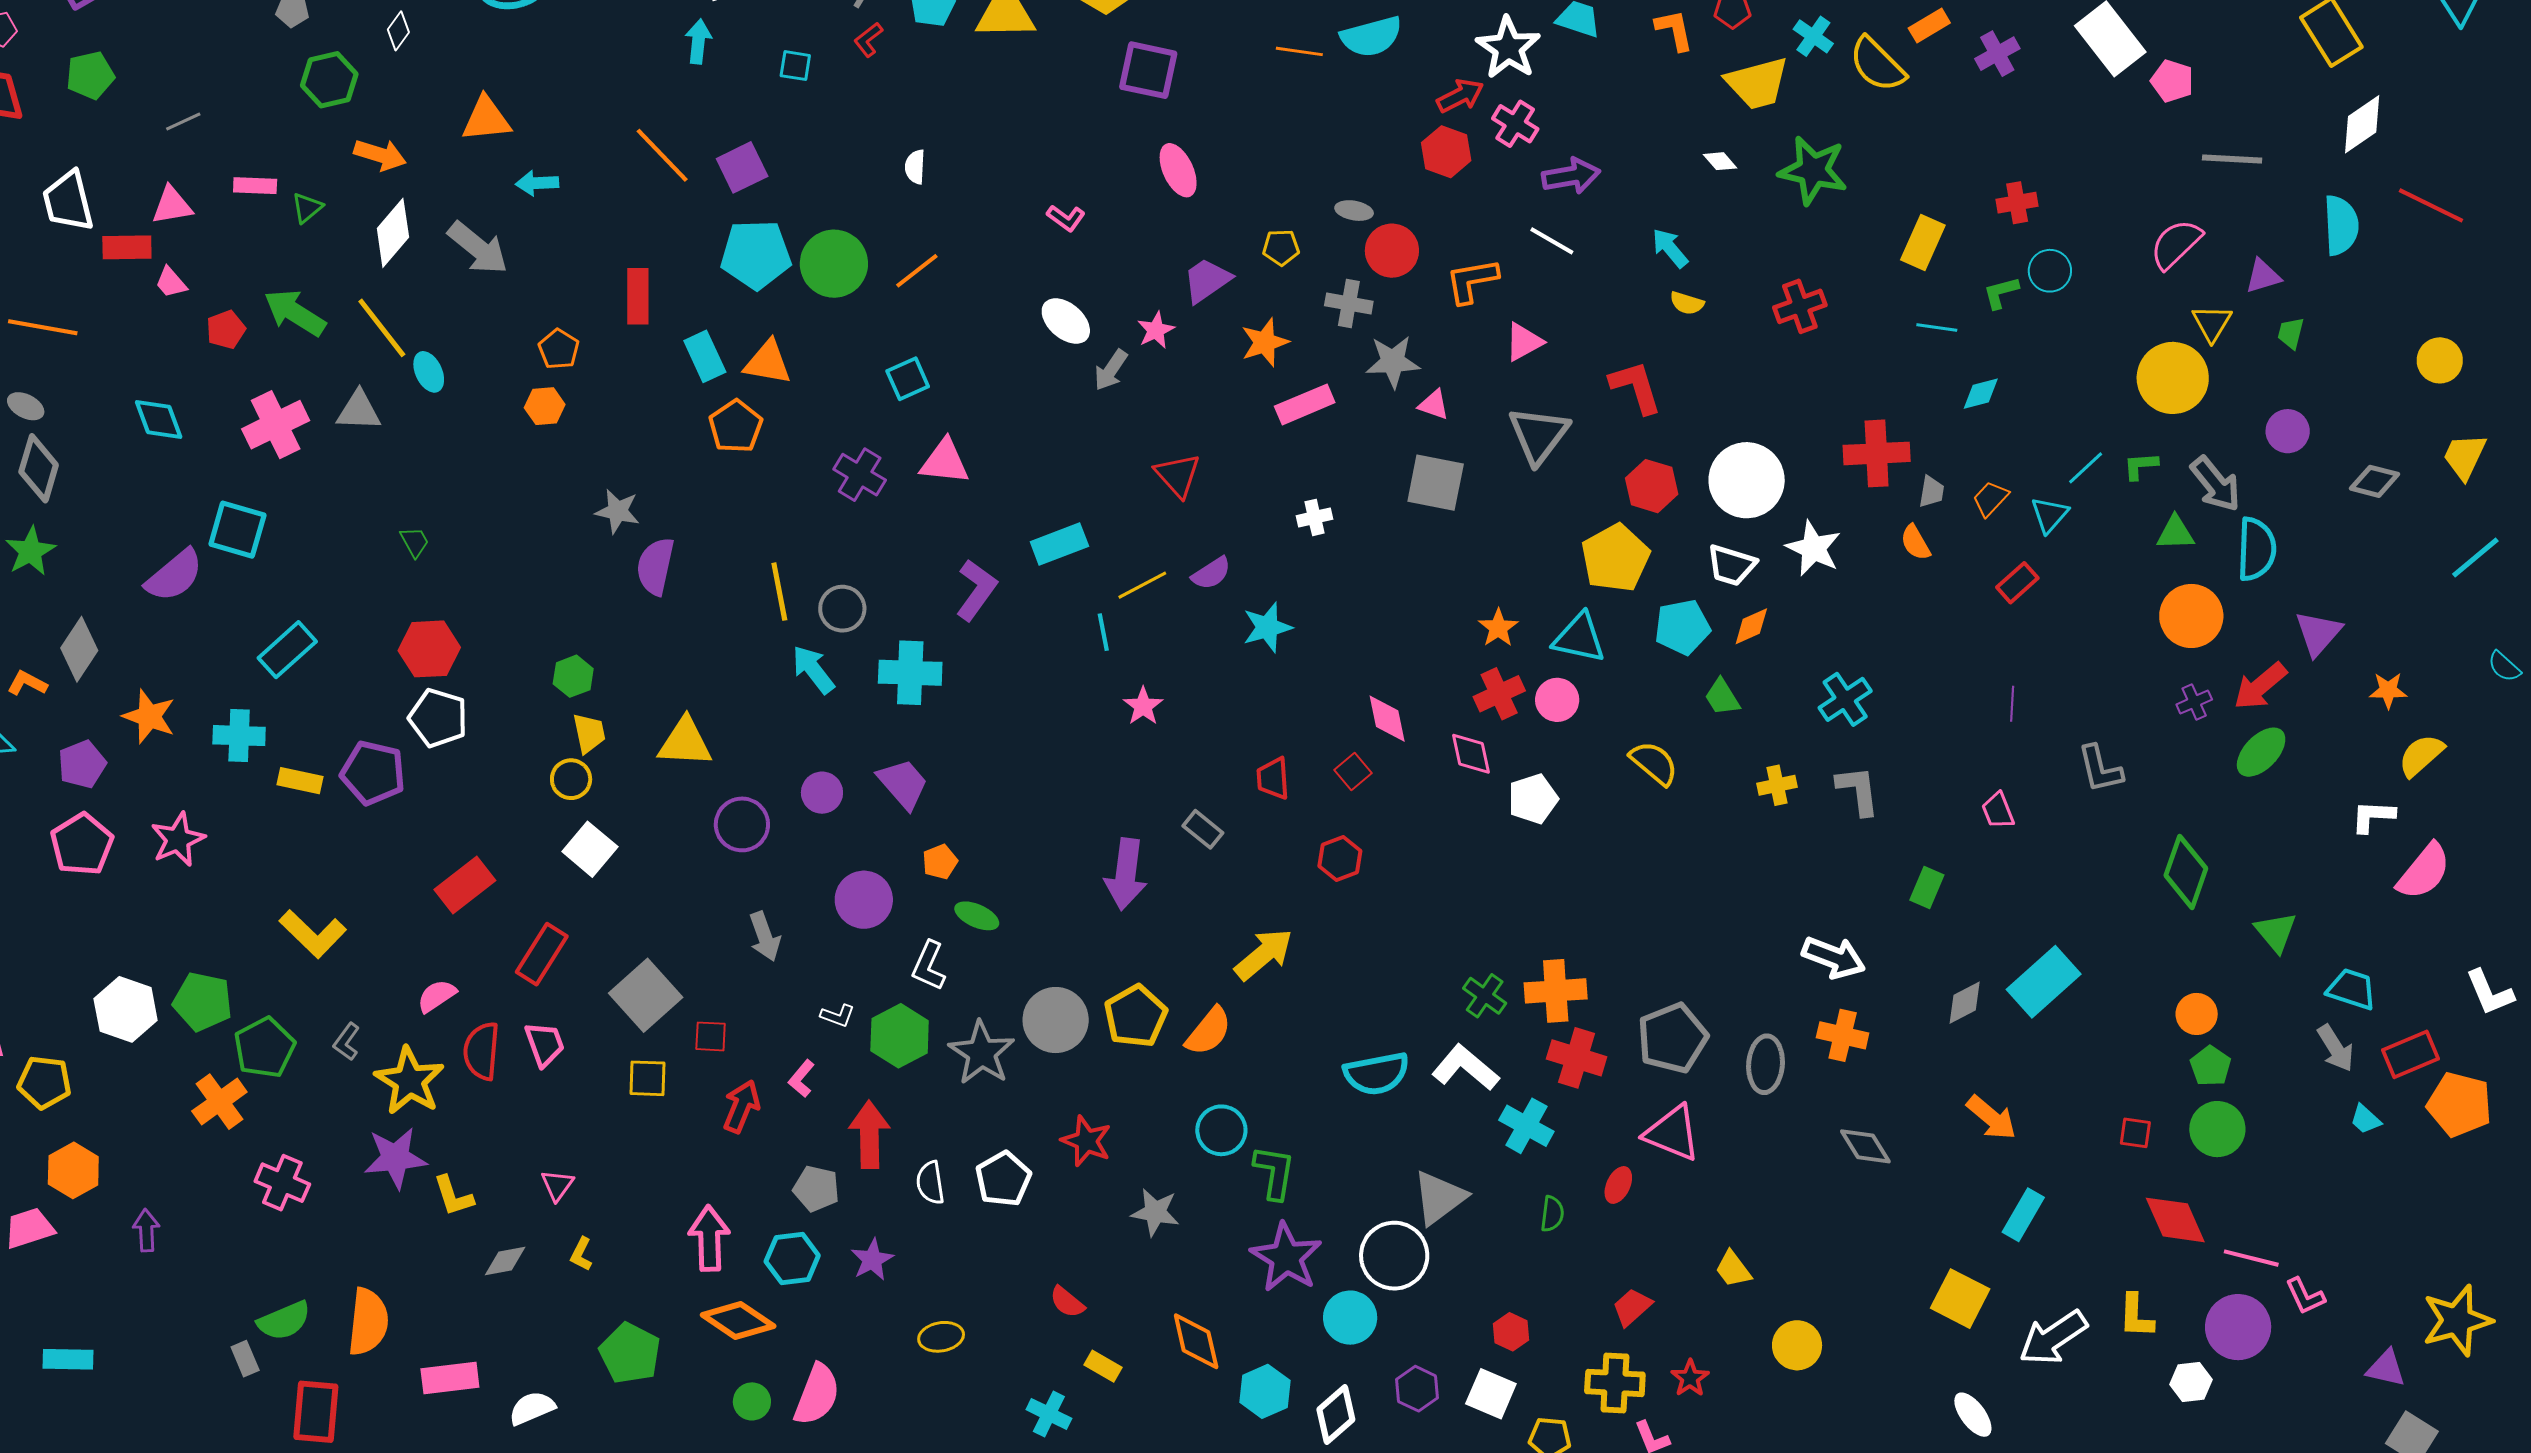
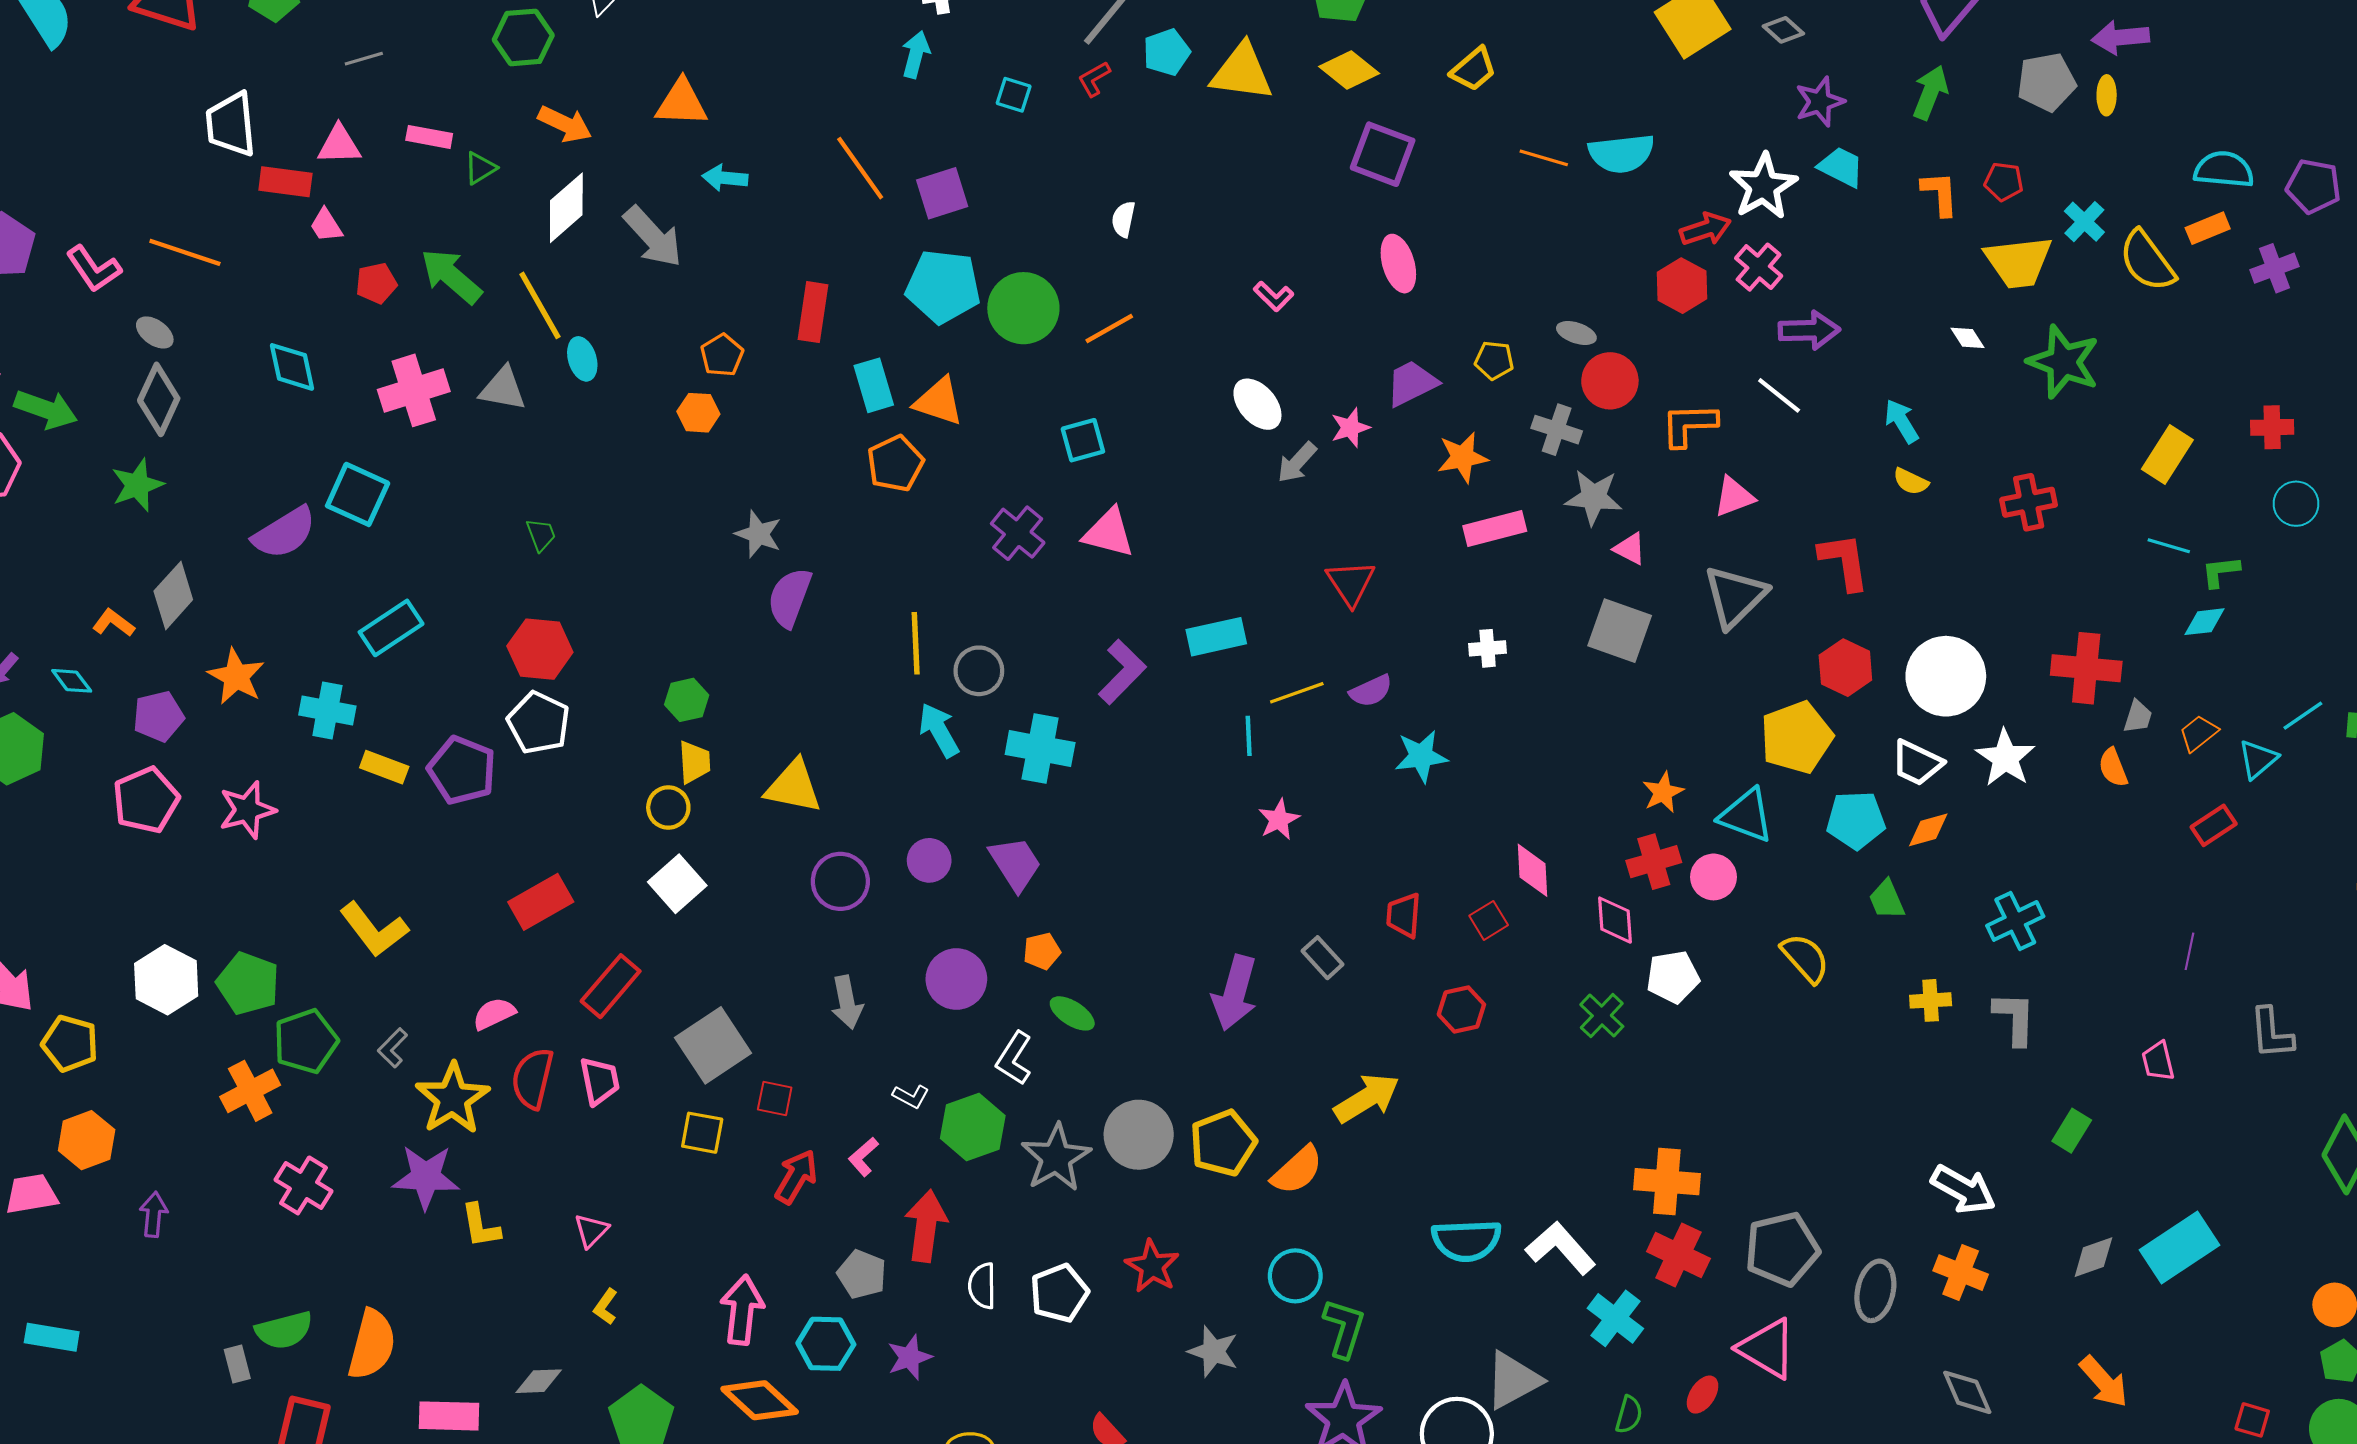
green L-shape: (2001, 293) -> (2221, 572), moved
green cross: (1485, 996) -> (1602, 1016), moved
gray diamond: (505, 1261) -> (539, 1381), moved

